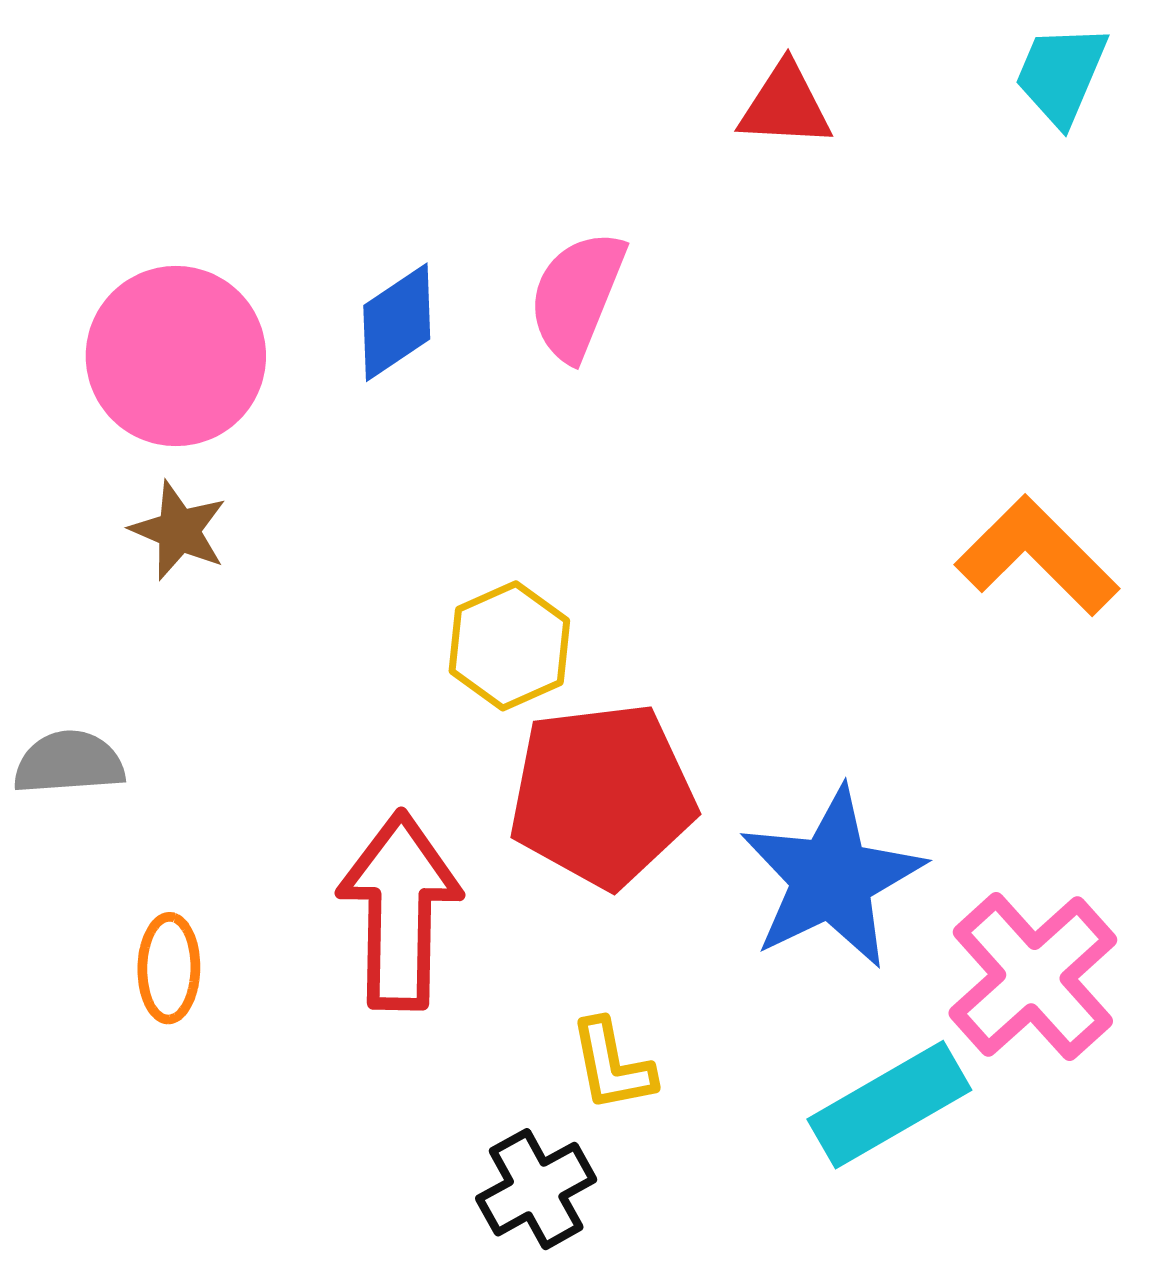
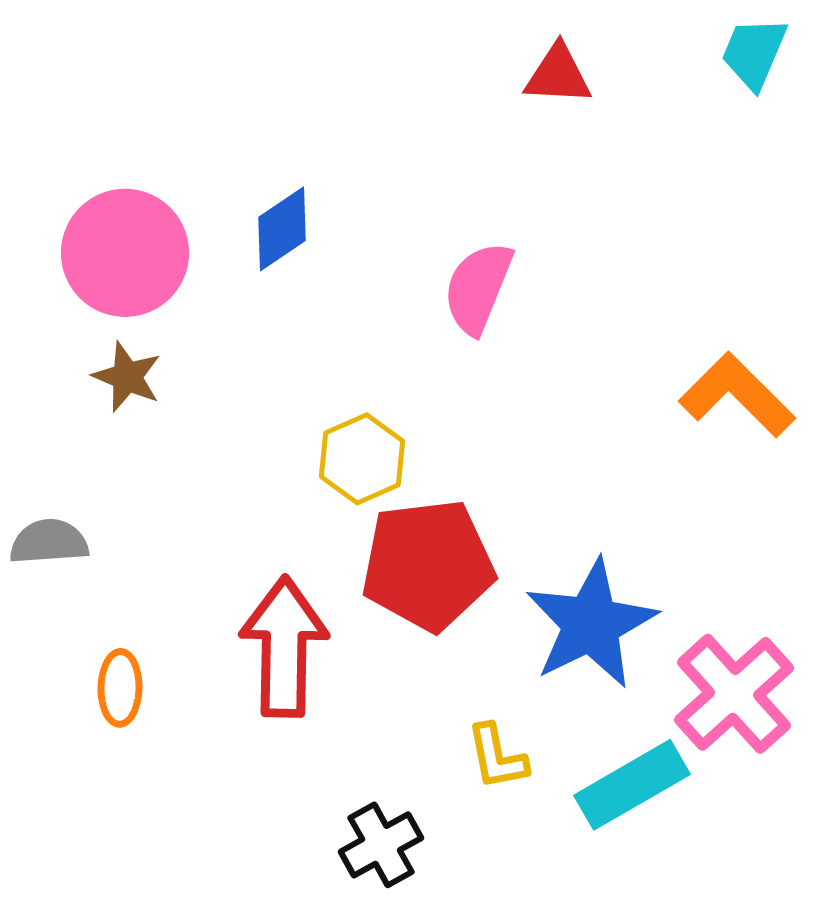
pink semicircle: (577, 296) -> (478, 288), moved
yellow L-shape: (612, 1065) -> (497, 757), moved

